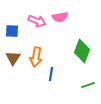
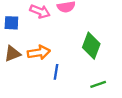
orange arrow: (36, 57) -> (39, 52), turned -108
brown triangle: (13, 58) -> (13, 54), turned 35

